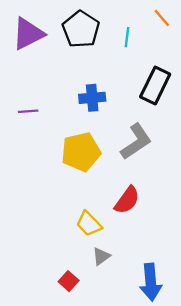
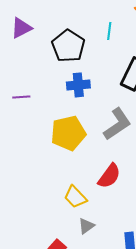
black pentagon: (81, 29) -> (68, 46), moved
purple triangle: (28, 34) -> (21, 28), size x0.7

